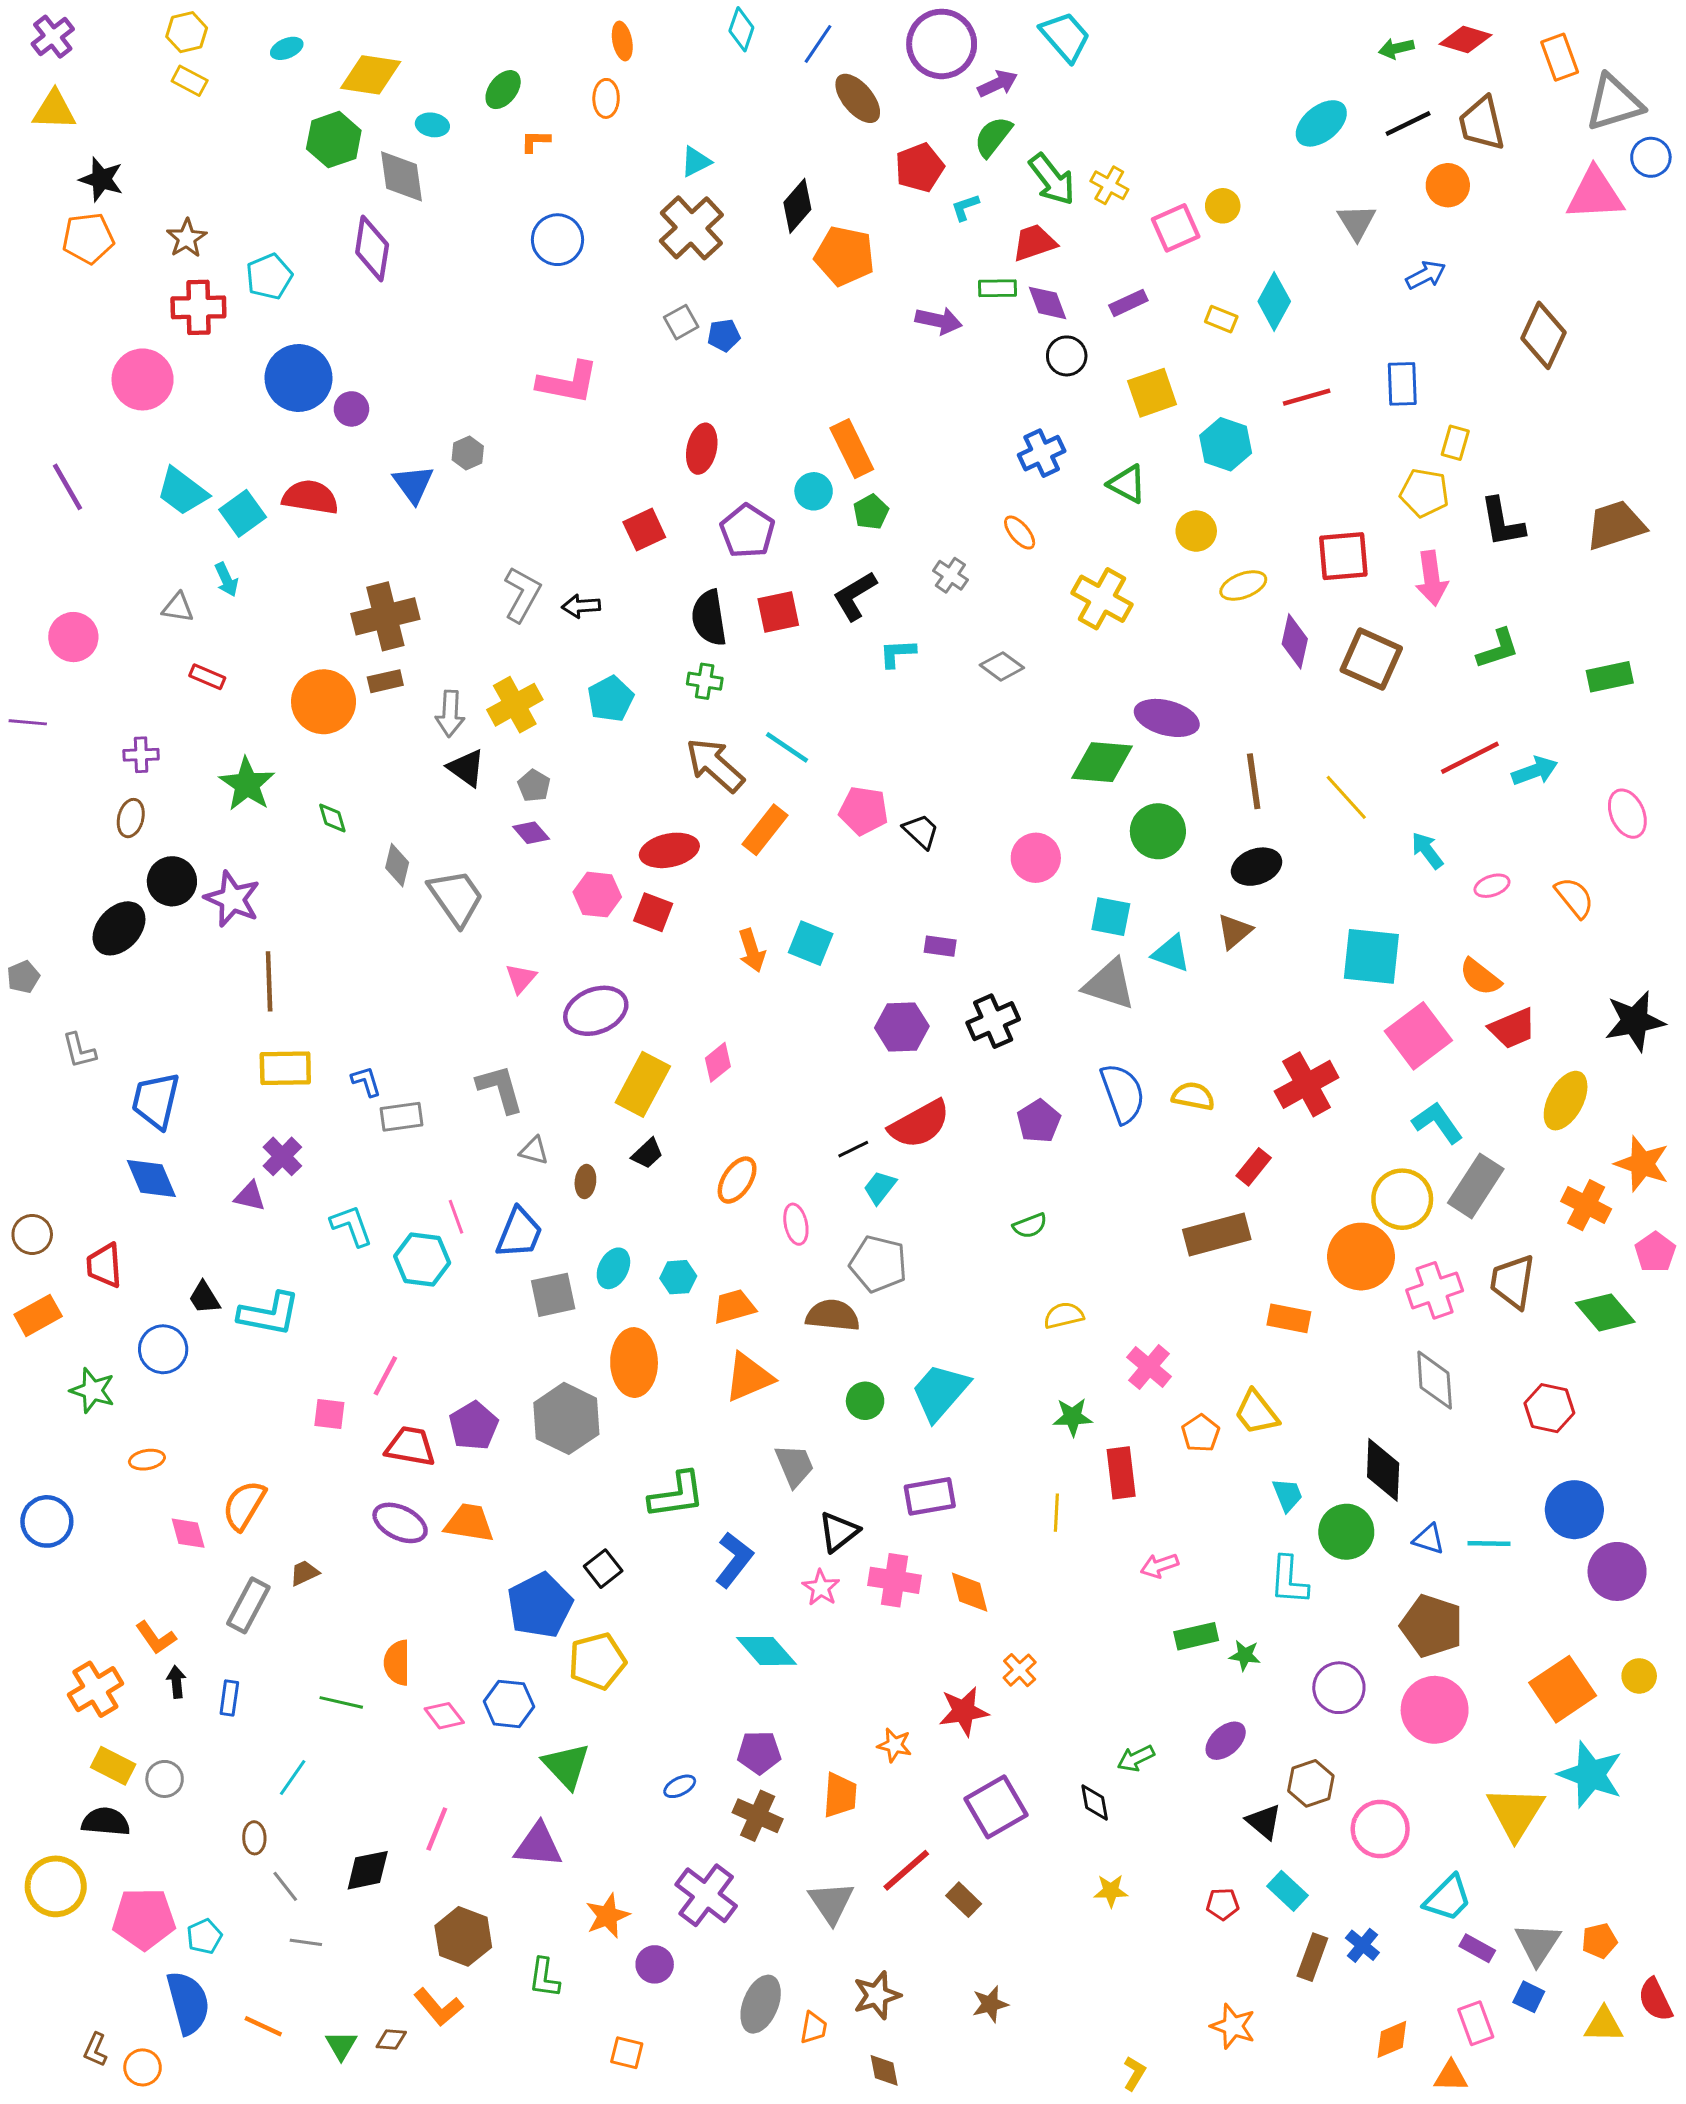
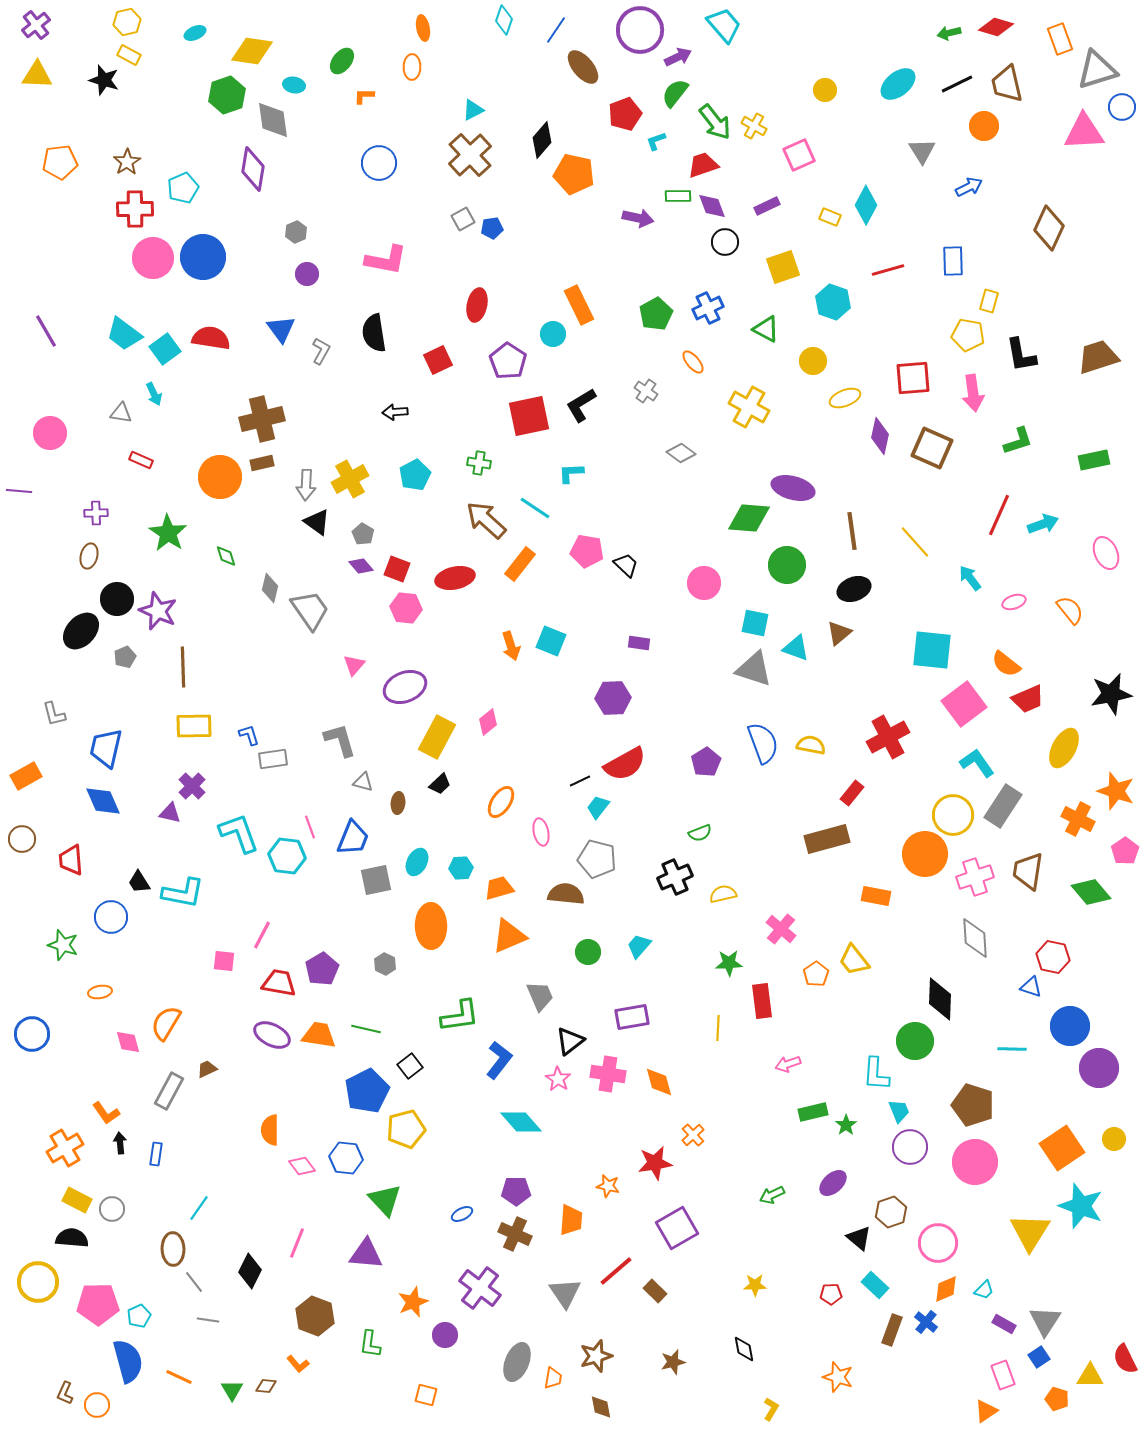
black star: (101, 179) -> (104, 80), moved
yellow circle: (1223, 206) -> (825, 90), moved
pink circle: (143, 379) -> (153, 258), moved
purple circle: (351, 409) -> (307, 274), moved
gray hexagon: (468, 453) -> (296, 232), moved
green pentagon: (871, 512) -> (656, 314), moved, size x1.4
gray L-shape: (522, 594) -> (321, 351), moved, size x0.7
red square: (778, 612) -> (529, 416), size x1.4
black semicircle: (709, 618) -> (374, 333), moved
cyan L-shape: (897, 653) -> (571, 473), moved
red line: (1470, 758) -> (999, 515), turned -39
red square: (653, 912) -> (397, 569), moved
gray pentagon: (23, 977) -> (125, 657), moved
black cross: (993, 1021) -> (675, 877), moved
cyan L-shape: (351, 1226) -> (239, 833), size x1.4
orange rectangle: (38, 1315) -> (26, 776), moved
cyan trapezoid: (940, 1392) -> (639, 946), size x0.6
gray hexagon: (566, 1418) -> (385, 964), size x0.5
cyan trapezoid: (1287, 1495) -> (899, 1111), moved
blue triangle: (1429, 1539) -> (1031, 987), moved
green star: (1245, 1655) -> (846, 1125), turned 30
green line: (341, 1702) -> (366, 1029), moved
black diamond: (1095, 1803) -> (744, 1349), moved
brown ellipse: (254, 1838) -> (173, 1249), size x1.5
black diamond: (368, 1870) -> (250, 1271), turned -52
cyan trapezoid: (1448, 1898) -> (984, 1290), size x0.6
orange pentagon: (1599, 1941) -> (1057, 1399), moved, turned 30
blue square: (1529, 1997) -> (1039, 1357), turned 30
orange L-shape: (438, 2007) -> (298, 1364), size x0.7
orange diamond: (1392, 2039) -> (946, 1289), moved
orange triangle: (1451, 2076) -> (986, 1411), turned -35

